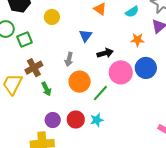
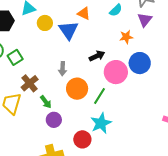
yellow circle: (52, 17) -> (45, 23), moved
blue triangle: (86, 36) -> (68, 30), moved, size x1.5
red circle: (76, 119) -> (82, 139), moved
purple circle: (53, 120) -> (54, 120), moved
cyan star: (97, 120) -> (101, 123), size x1.5

